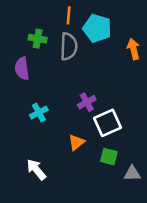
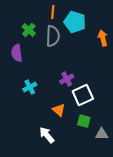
green cross: (38, 39) -> (29, 30), turned 32
orange triangle: (76, 142) -> (59, 110), turned -40
white arrow: (36, 170) -> (47, 135), moved

